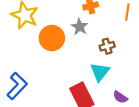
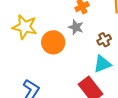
cyan triangle: (100, 72) -> (102, 64), turned 42

